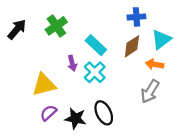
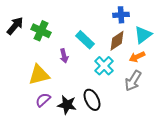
green cross: (56, 26) -> (41, 31), moved, turned -30
orange arrow: (155, 64) -> (137, 57), turned -35
cyan cross: (95, 72) -> (104, 66), moved

